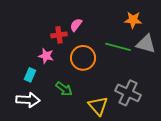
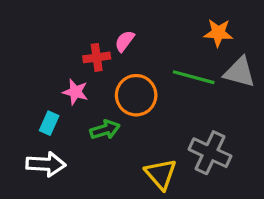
green arrow: (64, 89) -> (105, 130), moved, turned -54

